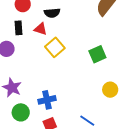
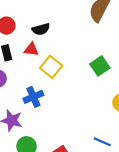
blue cross: (47, 100) -> (33, 97), moved

